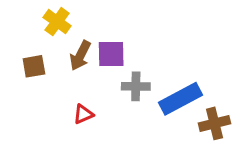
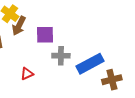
brown arrow: (80, 56) -> (19, 26), moved

